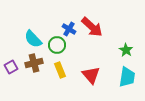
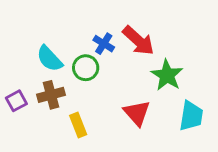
green star: (126, 50) -> (167, 75), moved, size x1.5
yellow rectangle: (60, 70) -> (78, 125), moved

